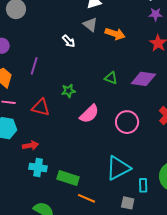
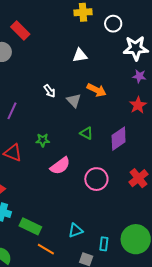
gray triangle: (90, 25) -> (74, 100), moved
purple diamond: (143, 79) -> (119, 139), turned -50
cyan triangle: (118, 168) -> (76, 230), moved, size x0.6

